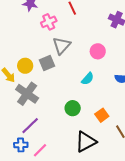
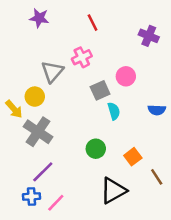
pink cross: (49, 22) -> (82, 57), moved
gray triangle: (62, 46) -> (52, 72), moved
gray square: (47, 63) -> (100, 90), moved
cyan semicircle: (88, 79) -> (114, 111), turned -56

